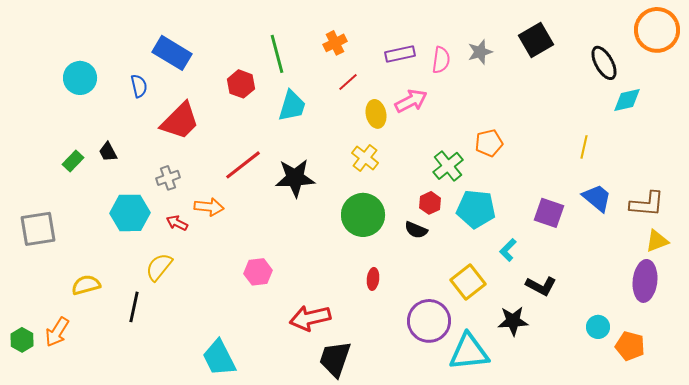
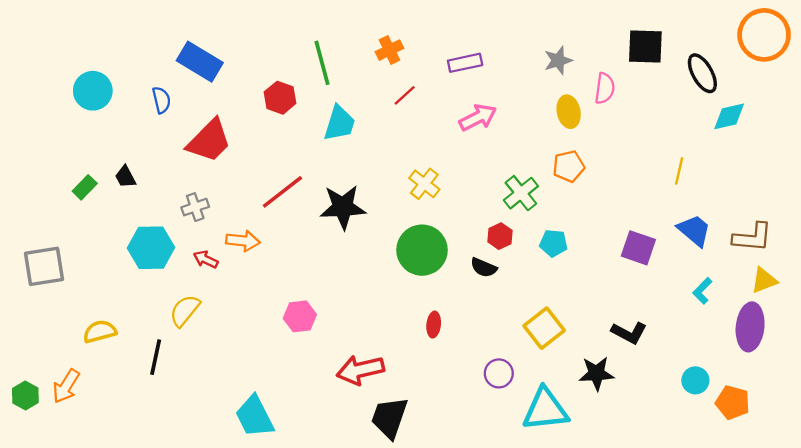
black square: (536, 40) -> (645, 47), moved, turned 32
pink semicircle: (441, 60) -> (605, 88), moved
yellow ellipse: (376, 114) -> (569, 112), moved
cyan pentagon: (476, 209) -> (553, 243), size x0.6
cyan L-shape: (508, 250) -> (702, 291), moved
purple circle: (429, 321) -> (499, 373), size x0.6

